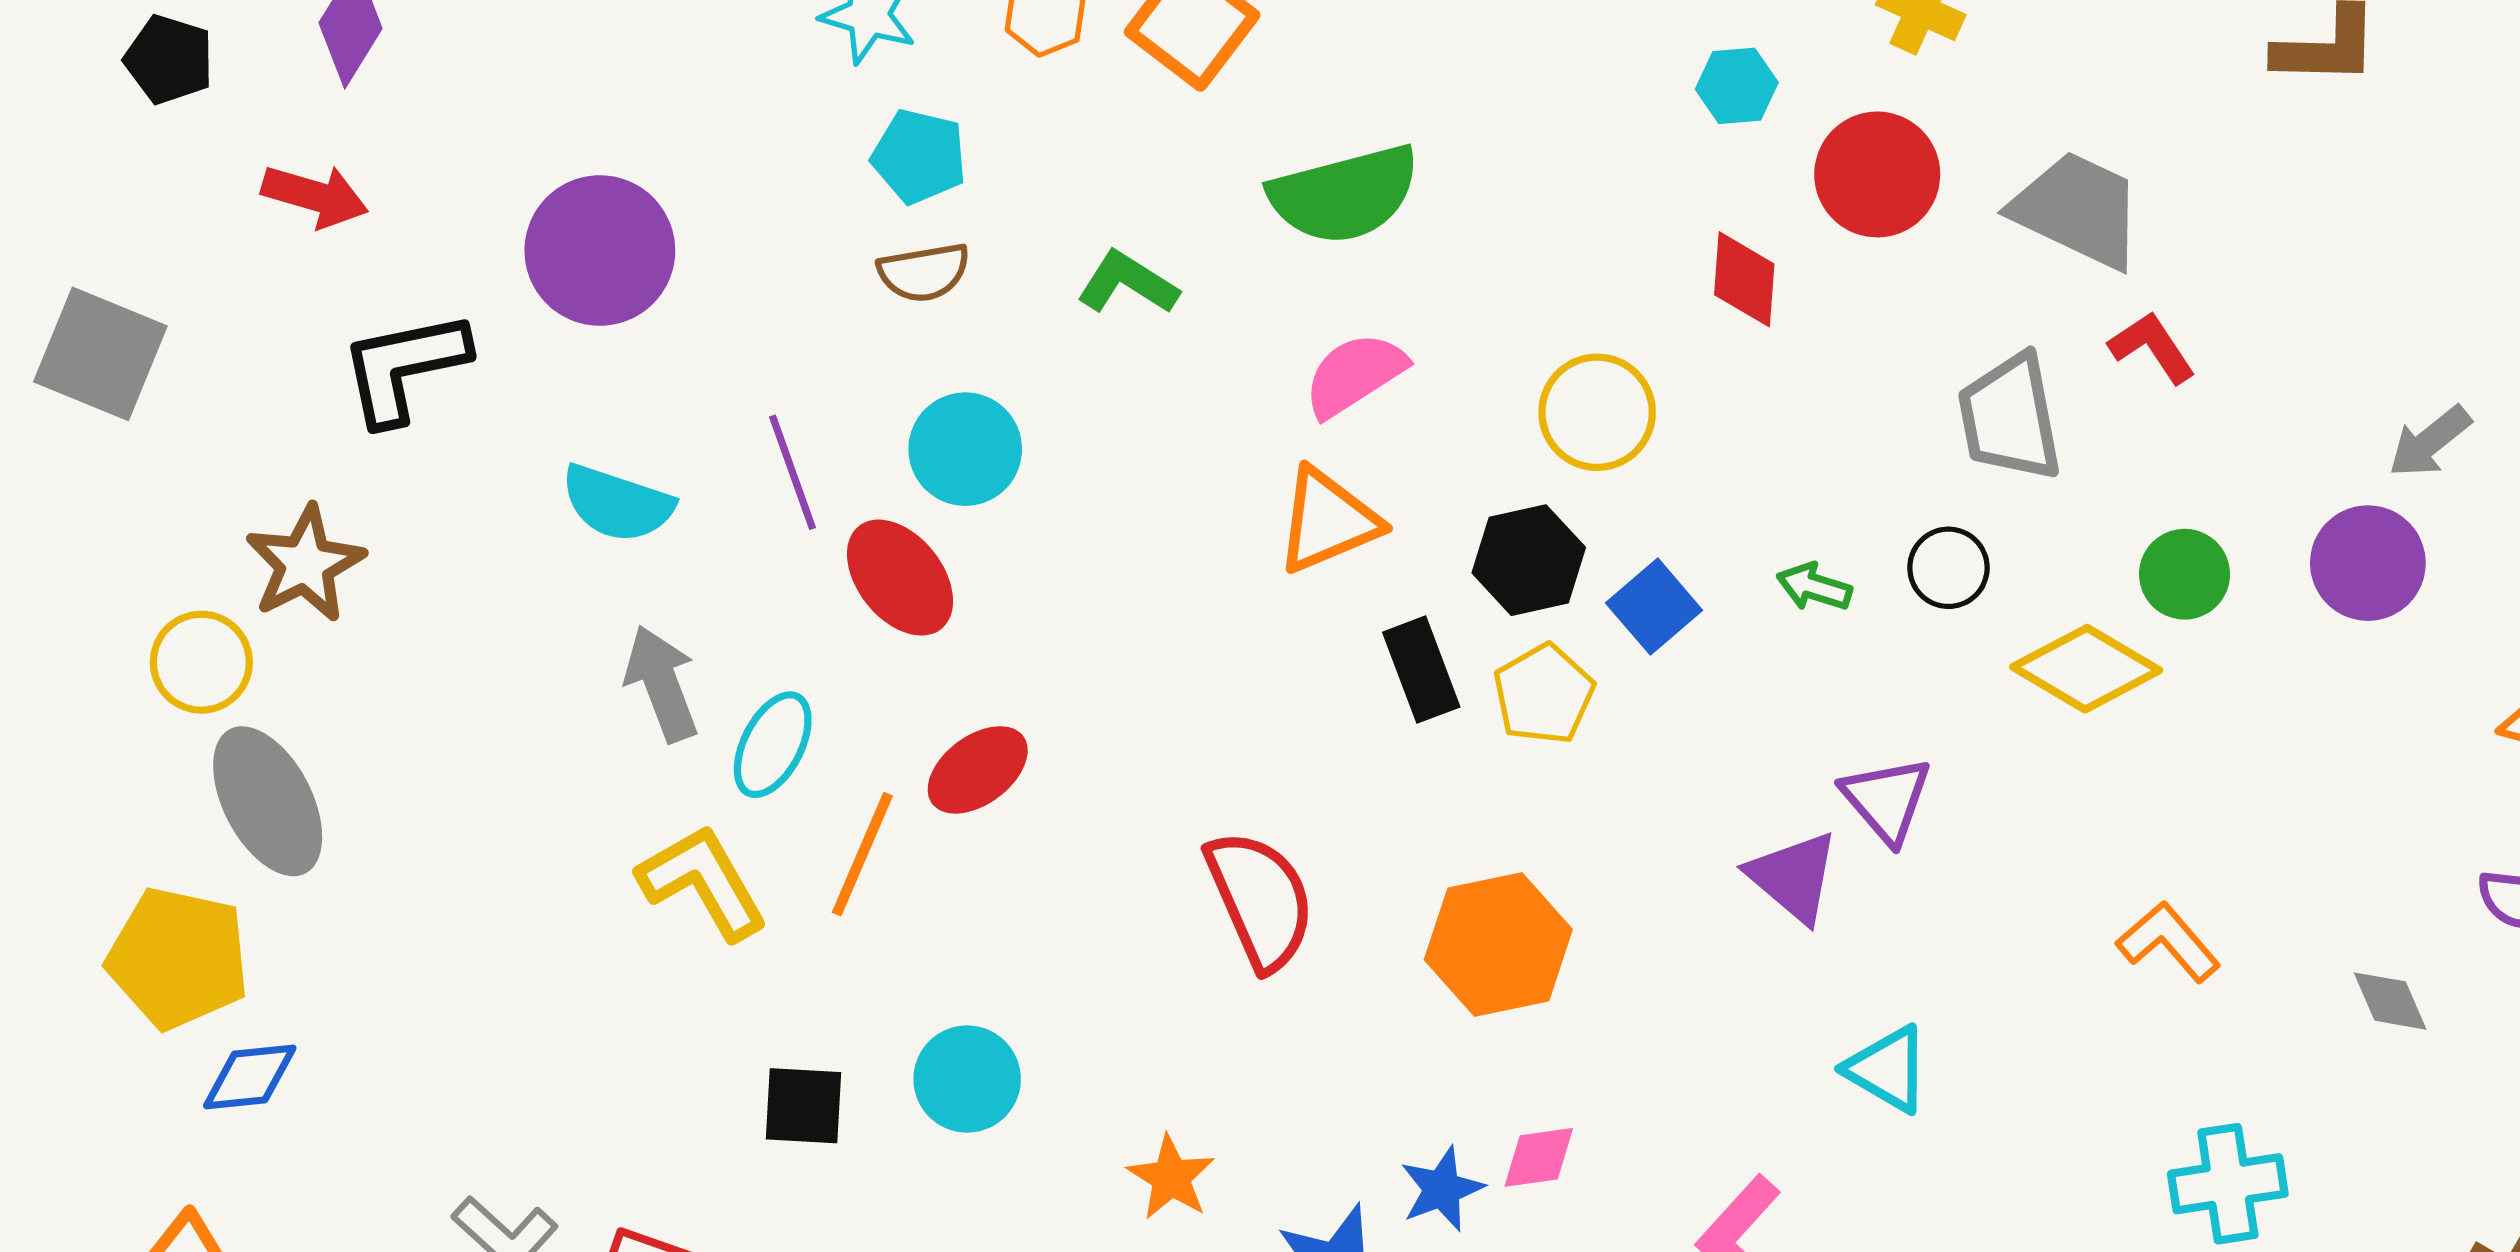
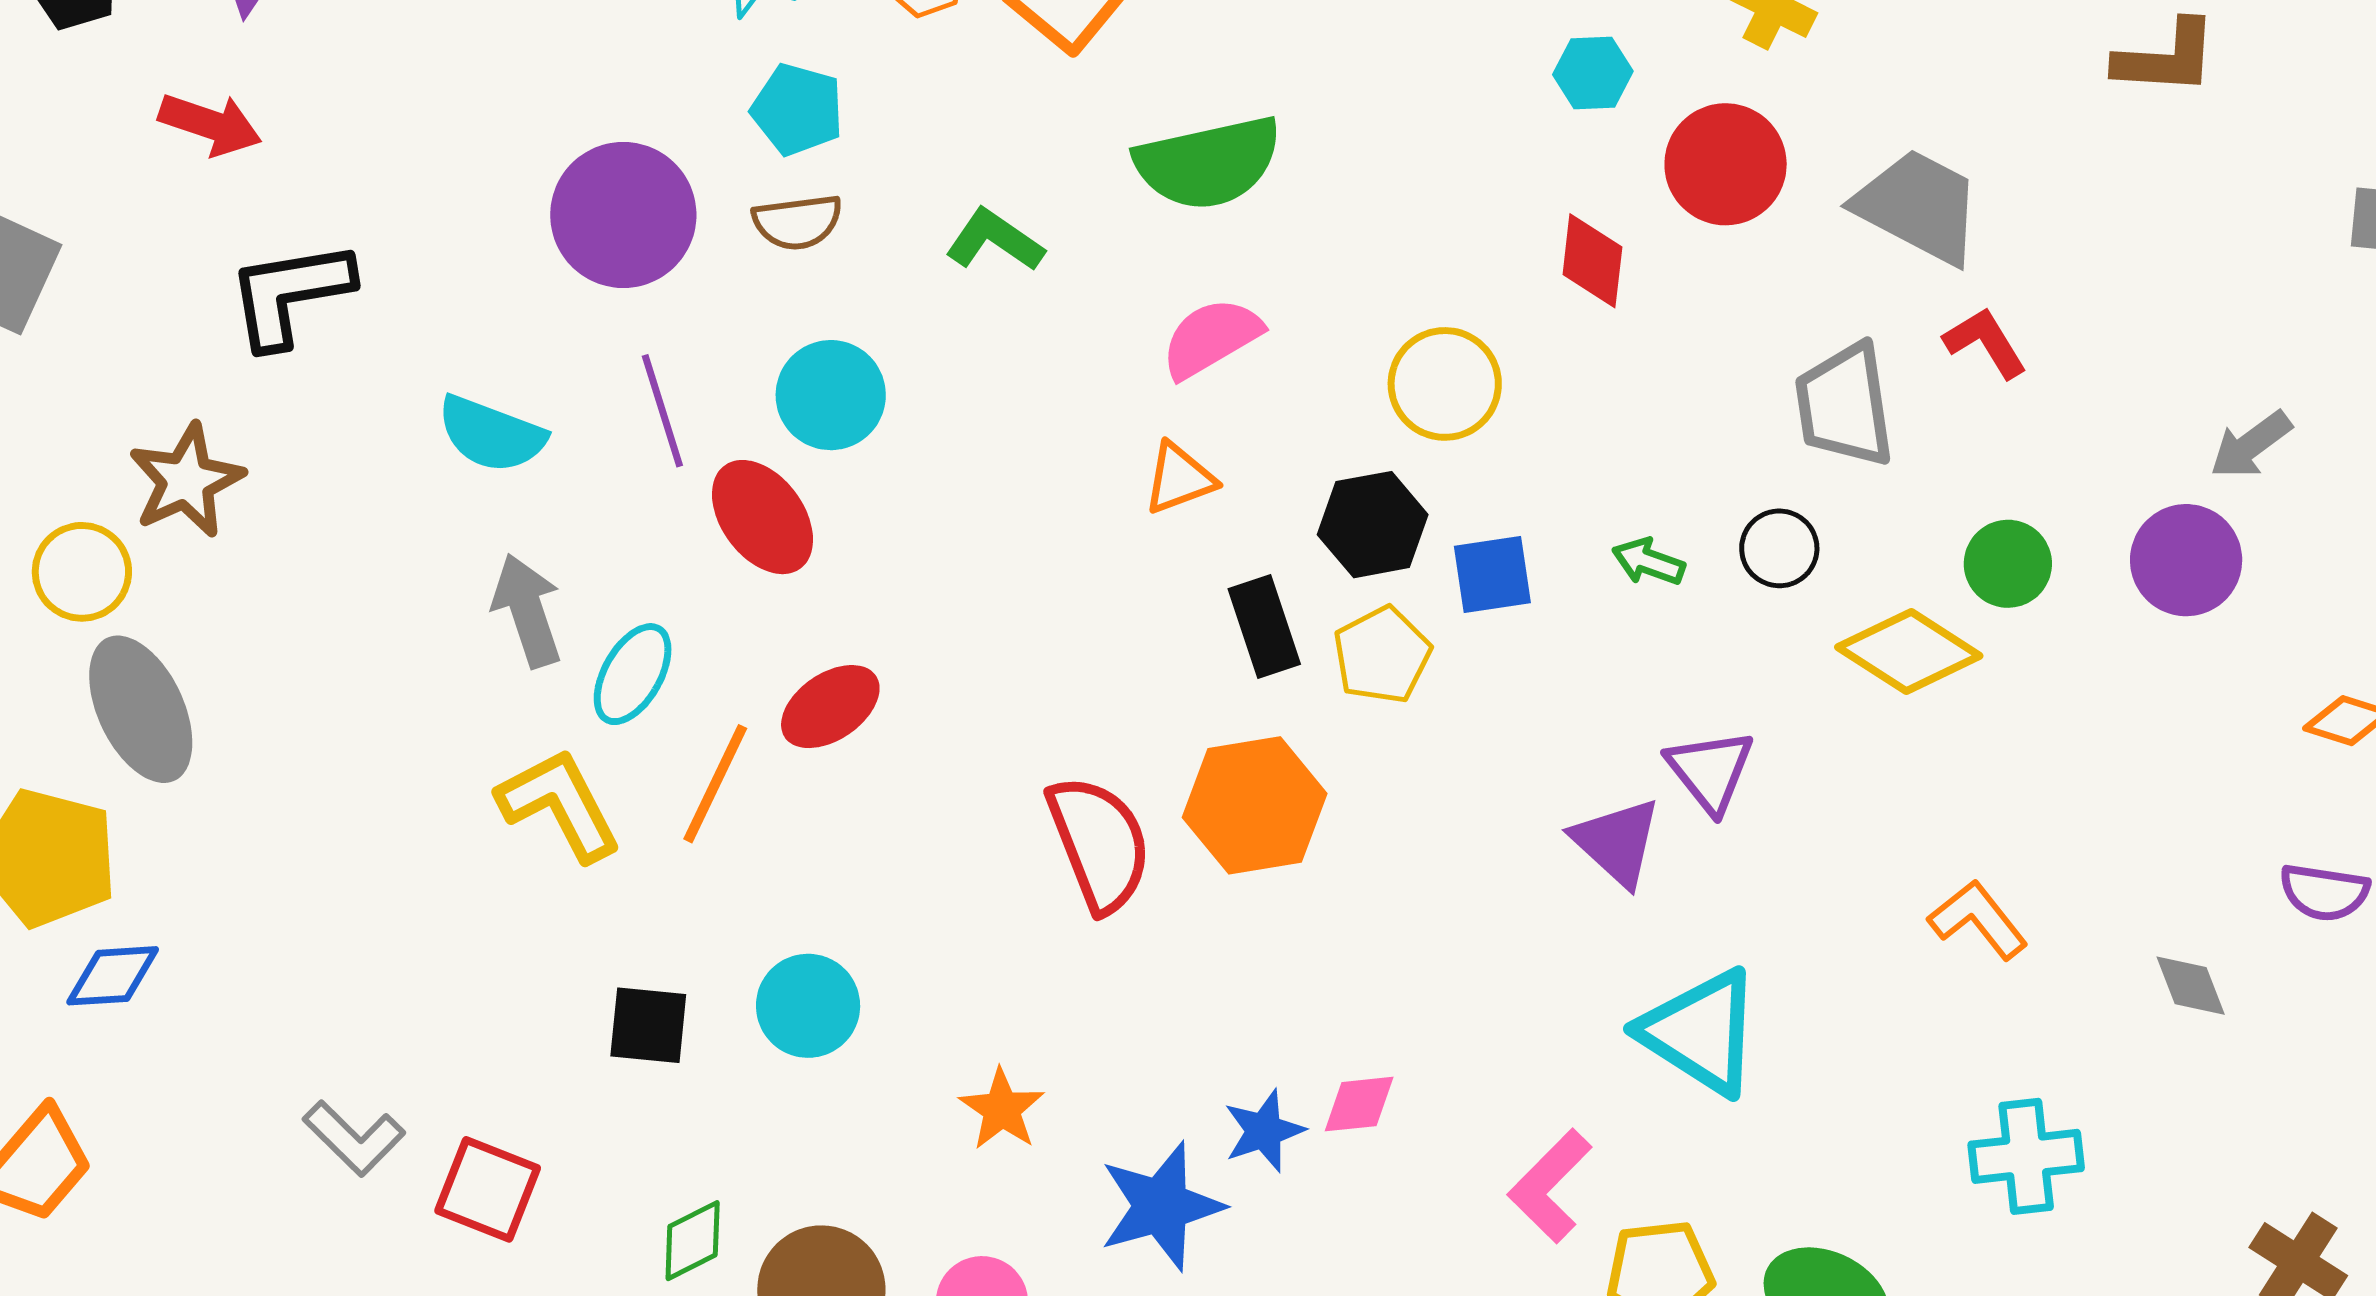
purple circle: (600, 251) -> (623, 215), moved
orange triangle: (1328, 521) -> (1179, 478), size x0.7
blue square: (1654, 607) -> (1492, 575), turned 30
orange hexagon: (1498, 944) -> (1255, 805), moved
cyan triangle: (1888, 1069) -> (1701, 1032), size x1.5

